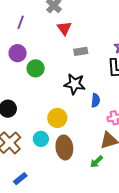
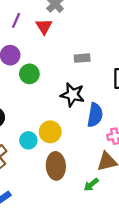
red triangle: (64, 28) -> (44, 26), moved
blue semicircle: (96, 100) -> (95, 115), size x1.5
cyan circle: (41, 139) -> (28, 140), moved

